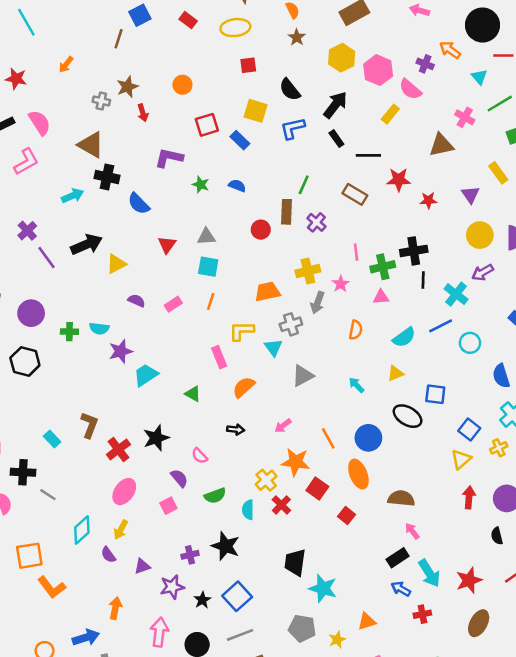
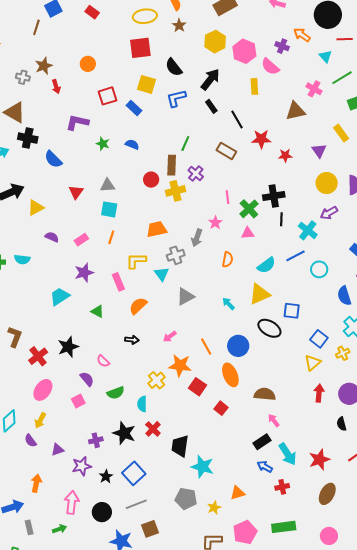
yellow ellipse: (235, 28) -> (145, 16), moved
red square: (248, 65) -> (140, 48), size x1.6
yellow rectangle: (390, 114) -> (254, 86), turned -42
black line: (368, 155) -> (237, 120), turned 60
green cross: (383, 267) -> (249, 209), turned -30
yellow cross: (308, 271) -> (176, 191), moved
purple star: (121, 351) -> (84, 273), moved
yellow triangle: (395, 373) -> (260, 294), size x1.6
red cross: (281, 505) -> (153, 429), moved

